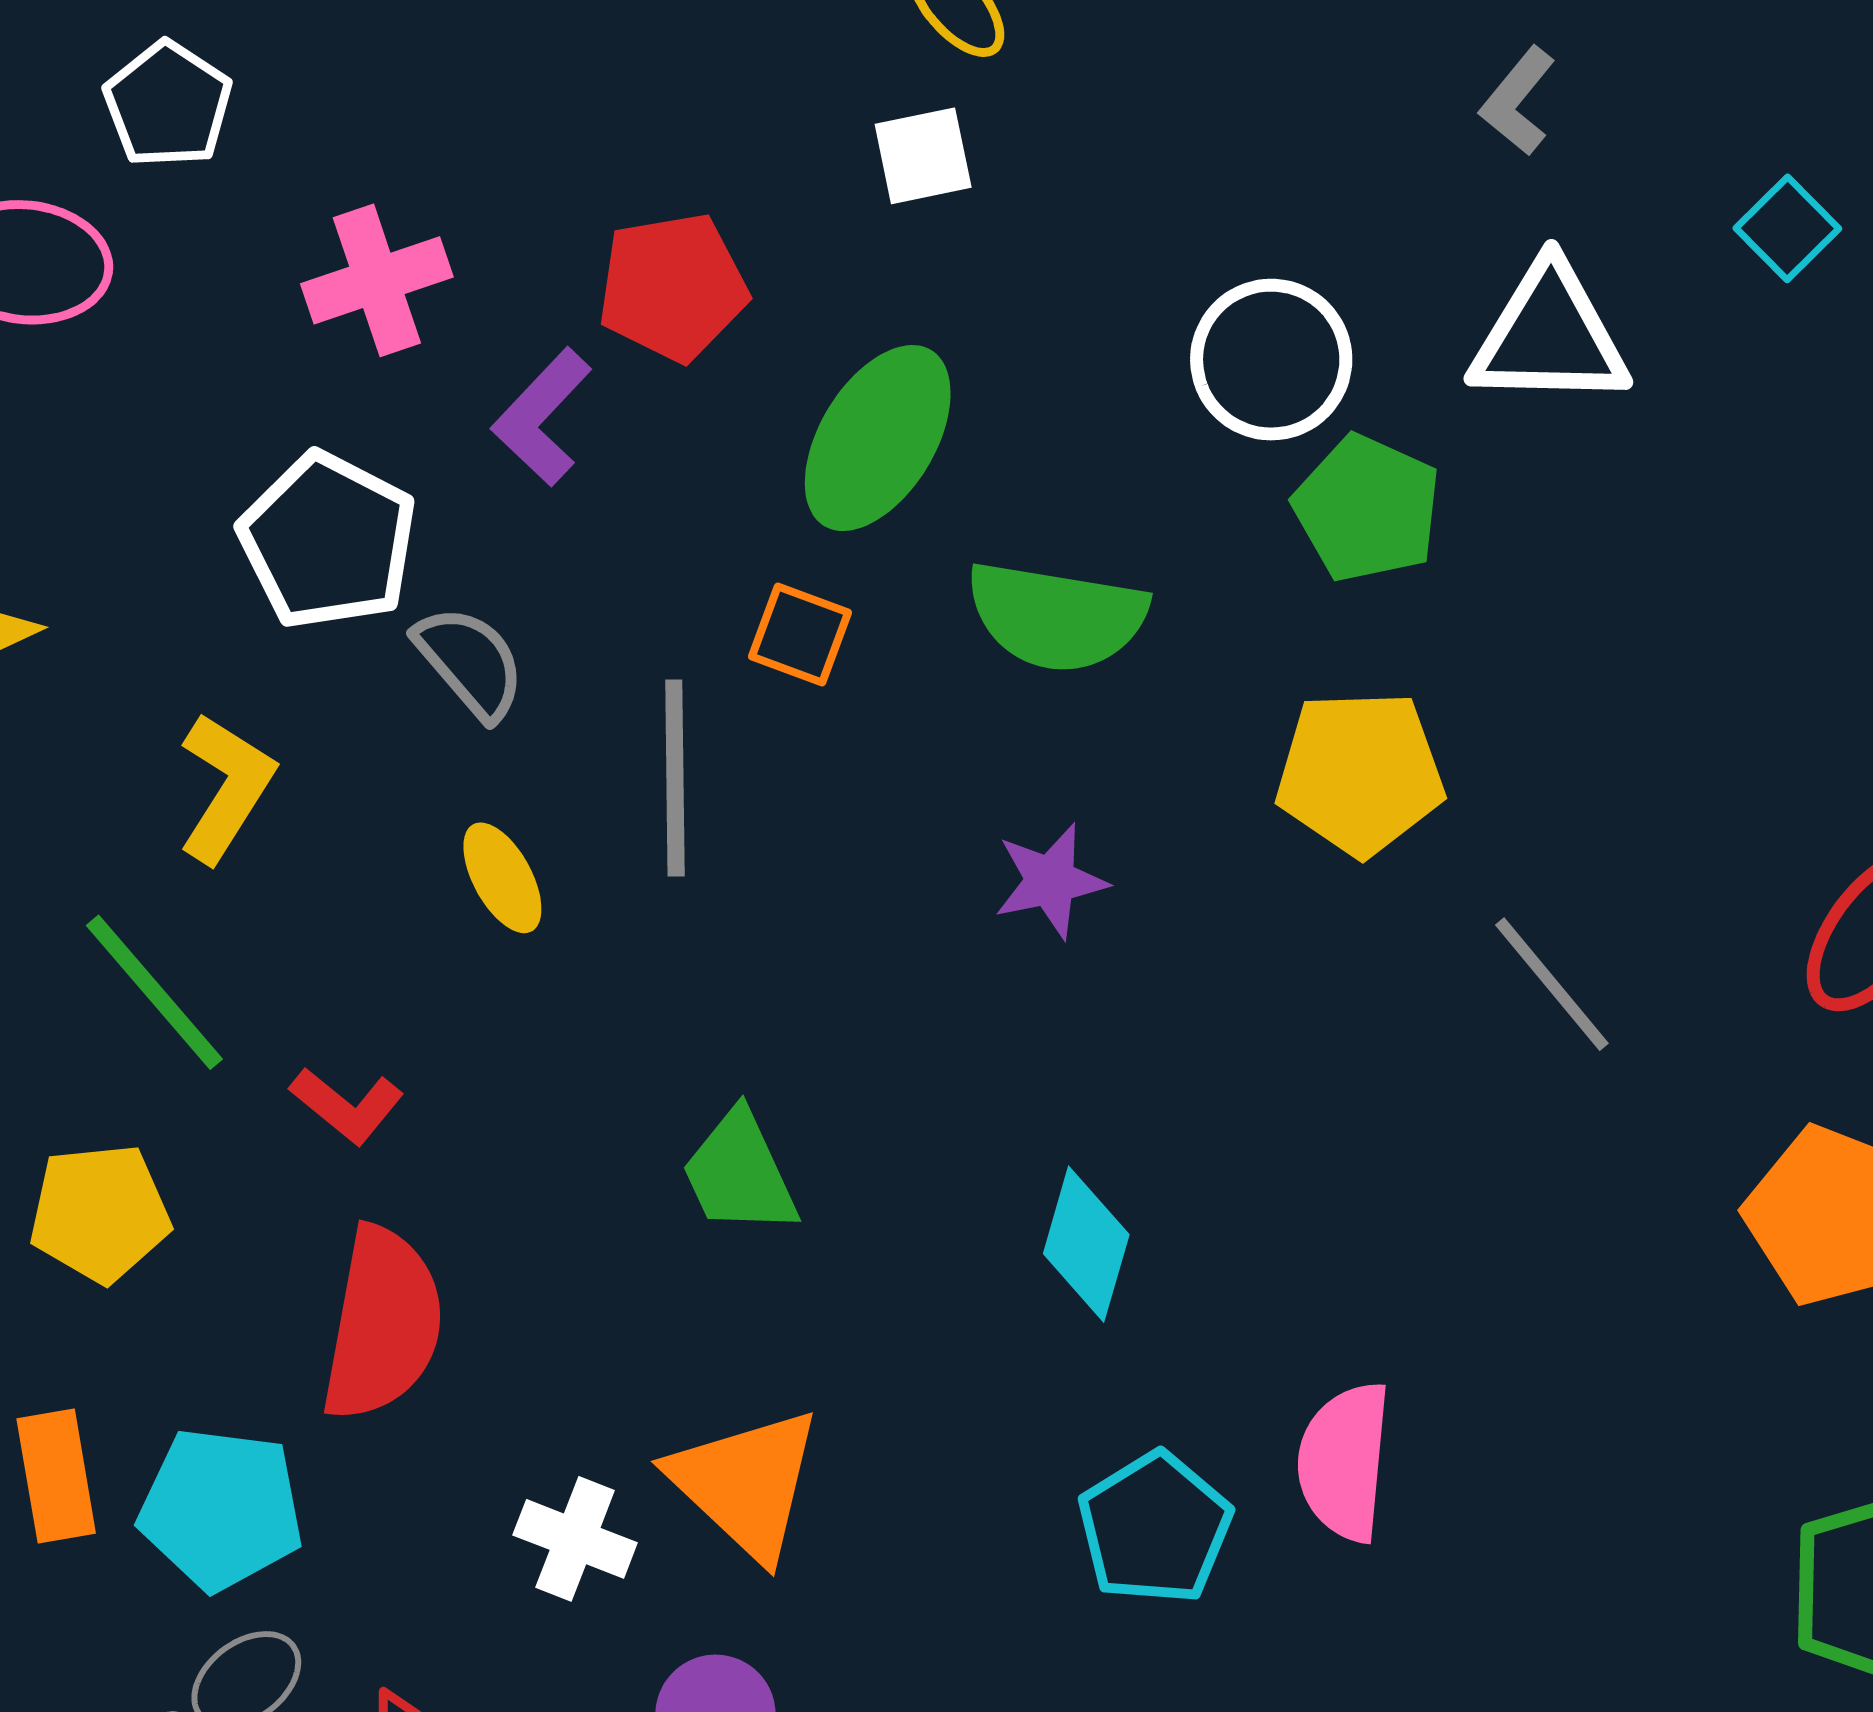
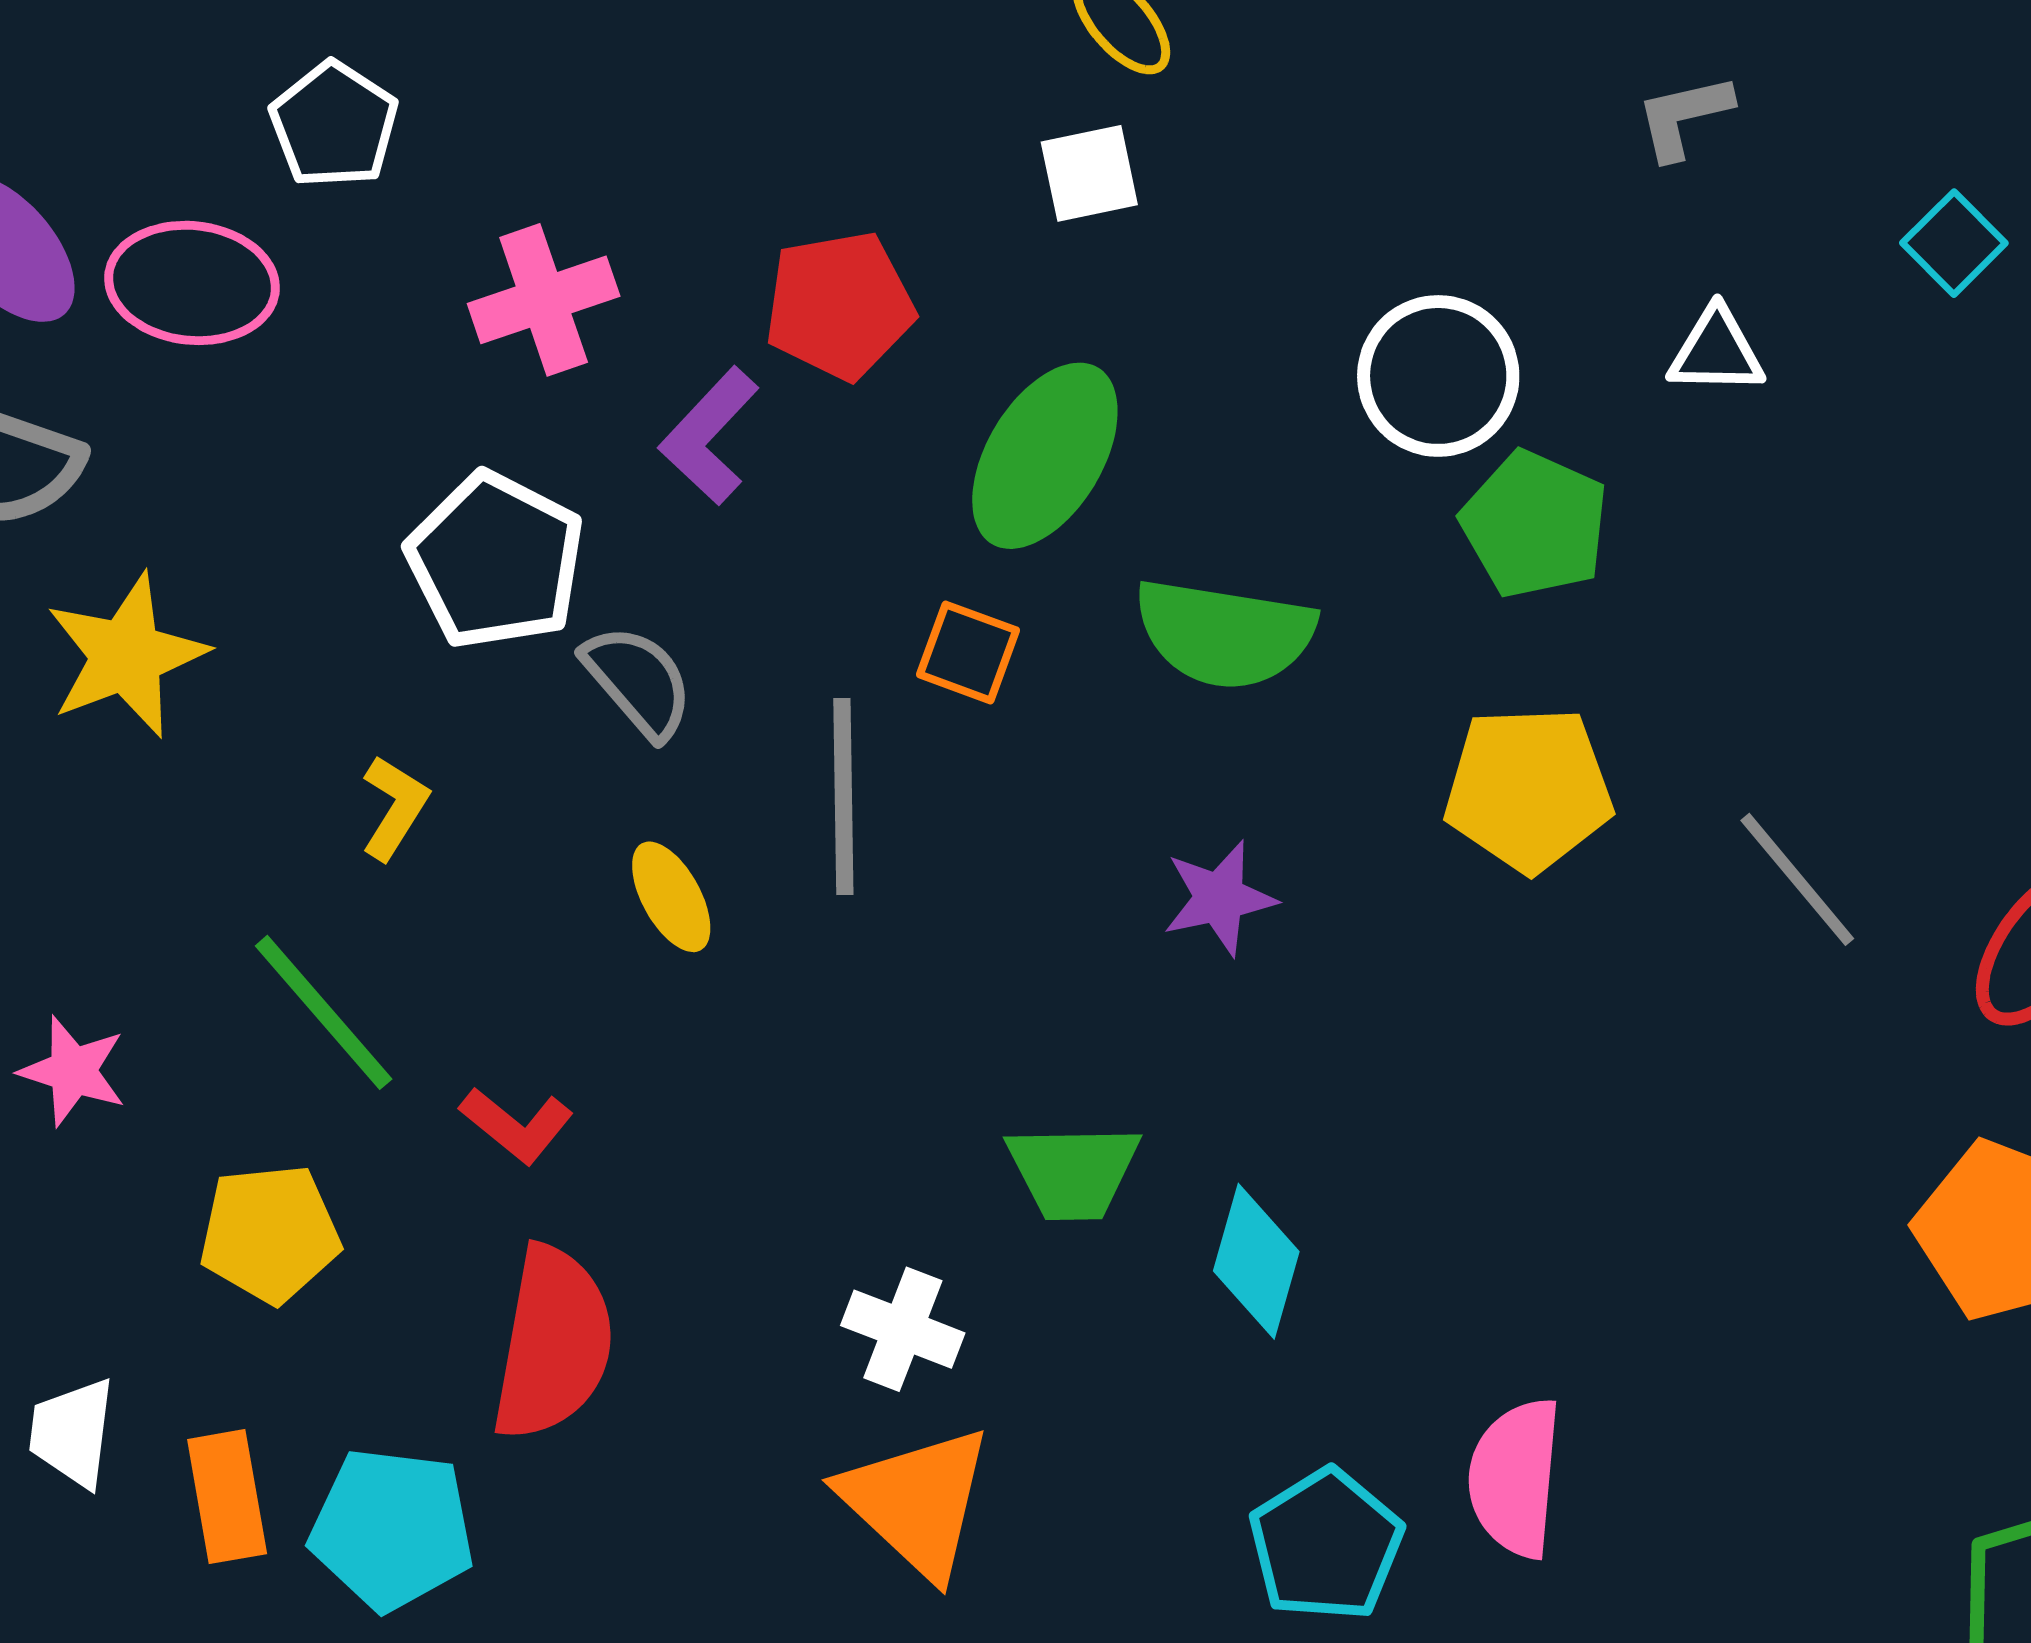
gray L-shape: (1518, 101) -> (1684, 117), turned 38
white triangle: (1549, 336) -> (1716, 351), size x0.6
yellow L-shape: (226, 787) -> (394, 807), size x0.7
gray line: (1552, 984) -> (1797, 879), moved
green trapezoid: (739, 1173) -> (1073, 1172), moved, turned -66
white cross: (575, 1539) -> (903, 1329), moved

